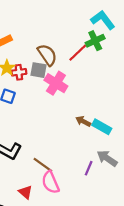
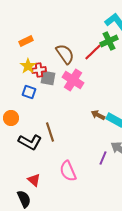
gray square: (39, 70) -> (48, 78), moved
brown line: (43, 165) -> (50, 132), moved, turned 36
red triangle: (25, 192) -> (34, 180), moved

